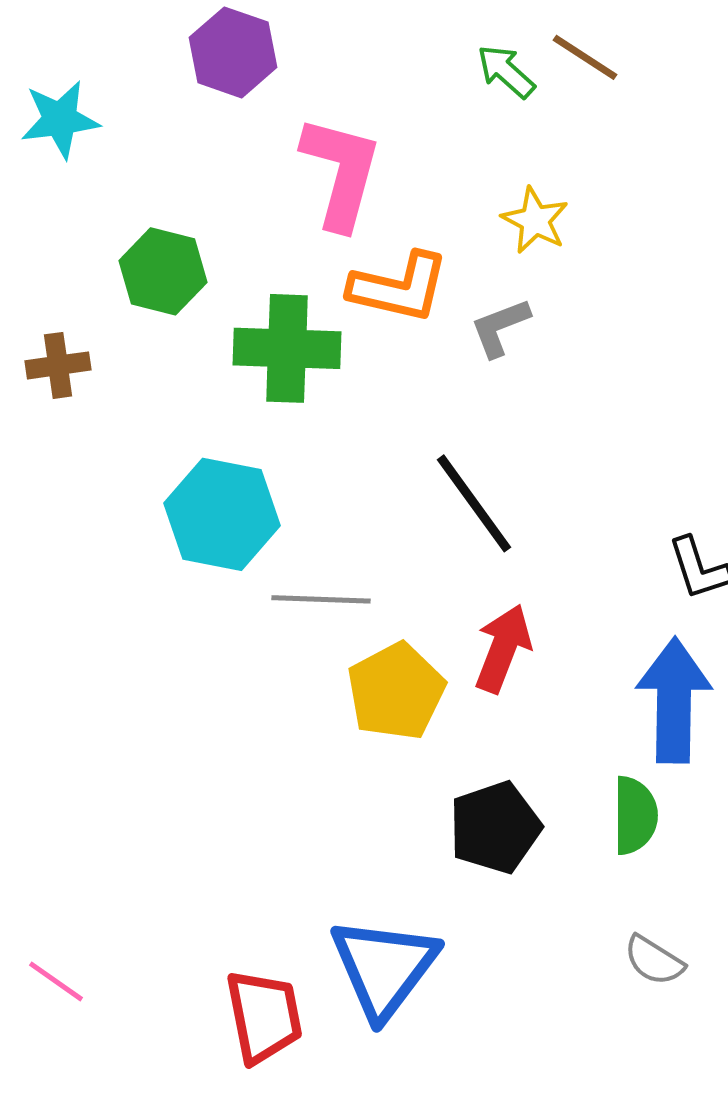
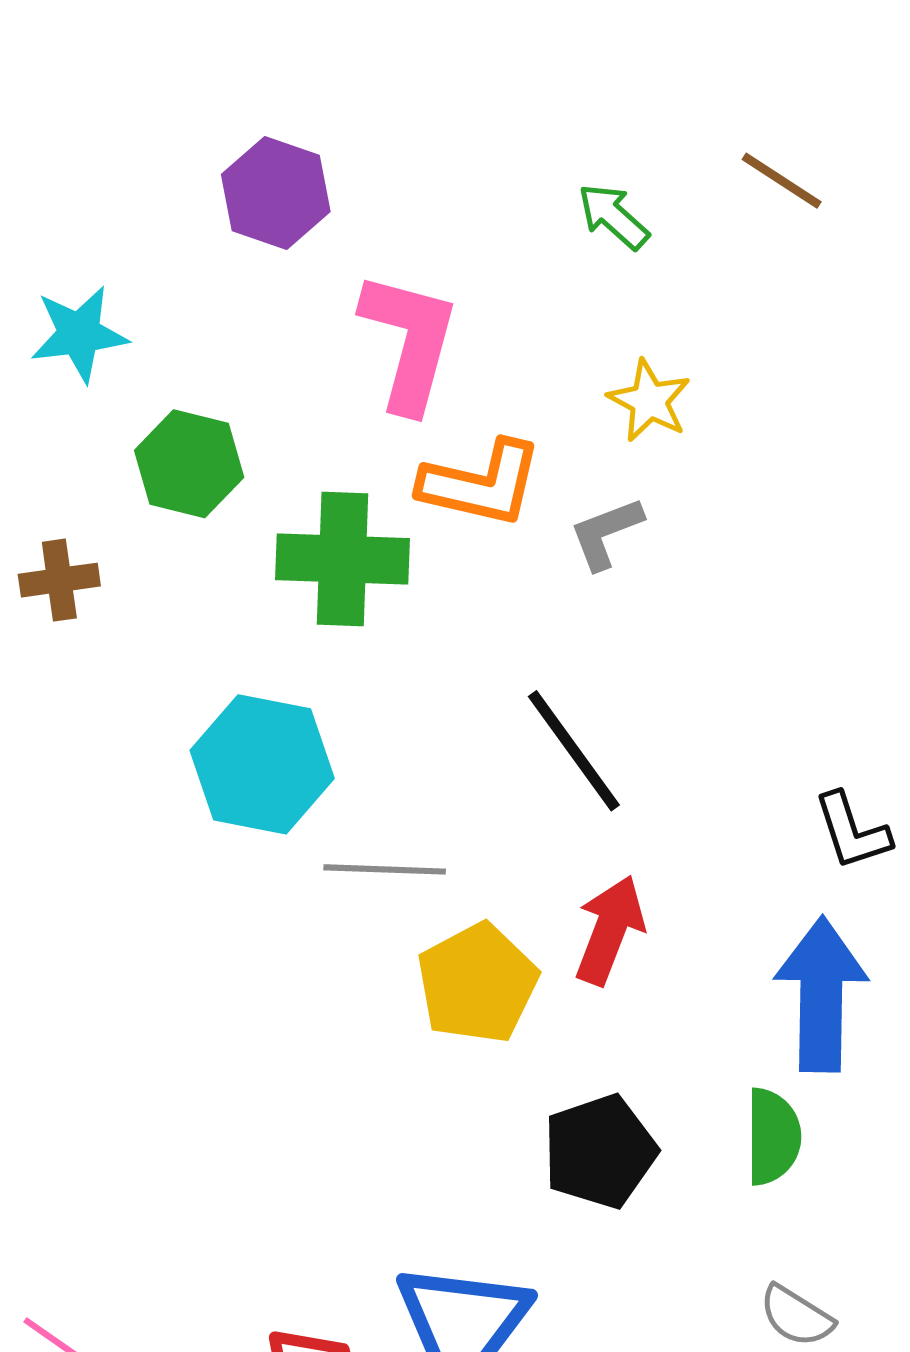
brown line: (585, 57) -> (782, 181), moved
cyan star: (60, 119) -> (79, 334), moved

